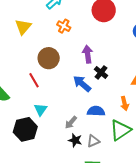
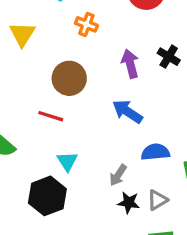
black cross: (101, 72) -> (169, 57), moved
red line: (34, 80) -> (51, 116), turned -35

